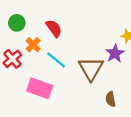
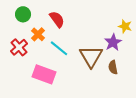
brown semicircle: (111, 99) -> (113, 67), moved

